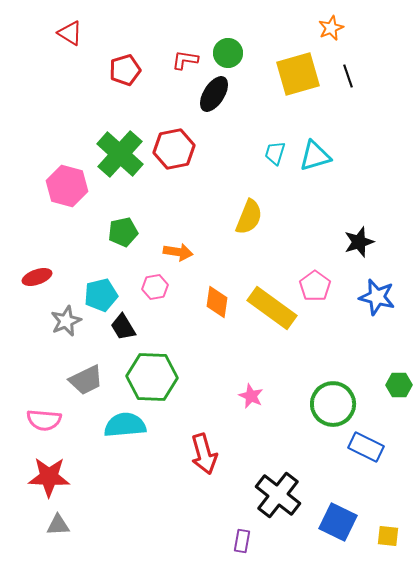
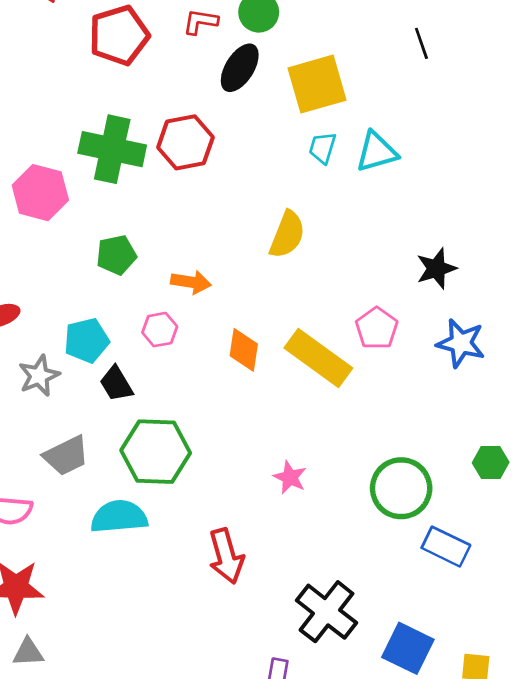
red pentagon: (125, 70) -> (119, 35), size x1.4
yellow square: (298, 74) -> (317, 84), moved
green cross: (120, 154) -> (112, 149), turned -30

